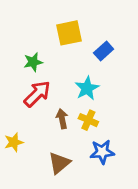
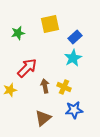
green star: (33, 62) -> (18, 33), moved
cyan star: (87, 88) -> (73, 58), moved
yellow star: (14, 142) -> (10, 90), moved

